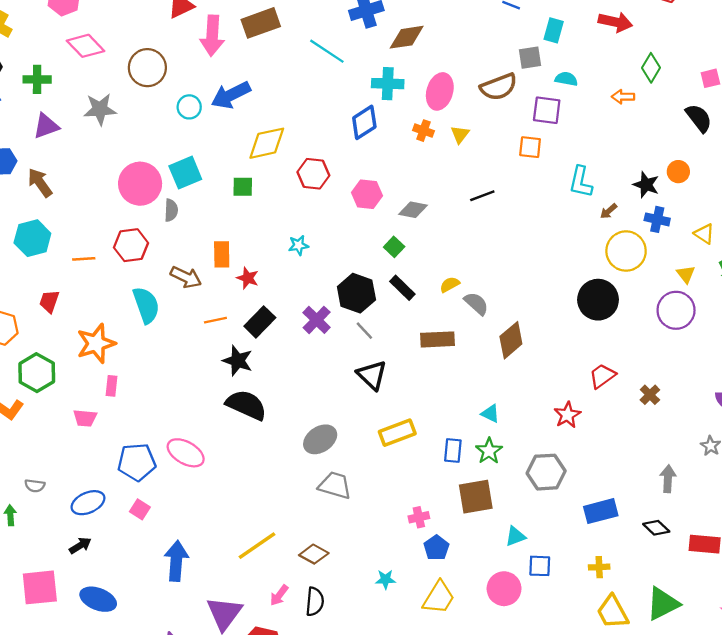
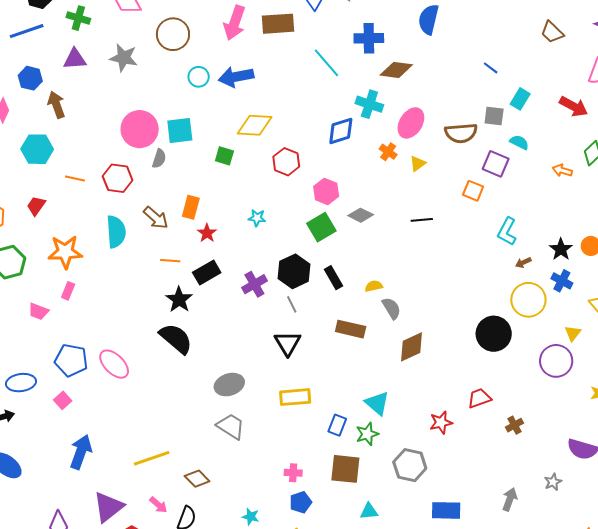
green square: (394, 247) -> (321, 227), moved, size x1.6
cyan triangle: (490, 414) -> (377, 403), size x1.5
pink arrow: (279, 595) -> (158, 505), turned -102

